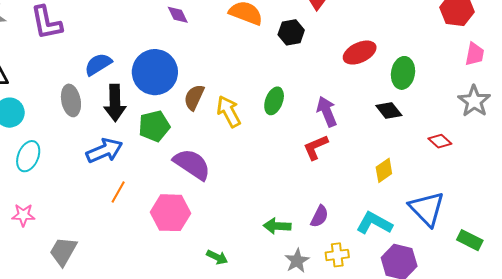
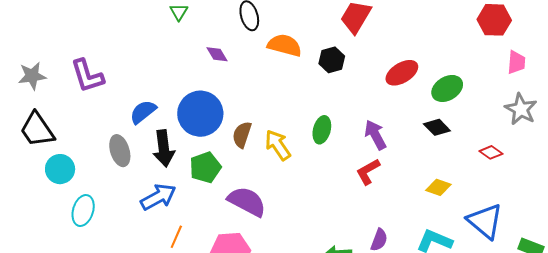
green ellipse: (403, 73) -> (447, 88), turned 56
yellow diamond: (384, 170) -> (438, 187), turned 60

